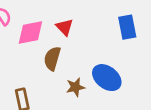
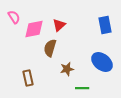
red triangle: (65, 27) -> (59, 25), turned 32
blue ellipse: (107, 78) -> (102, 62), moved

